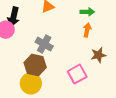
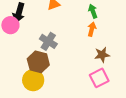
green arrow: (87, 12) -> (93, 11), turned -112
pink square: (77, 74) -> (99, 78), moved

